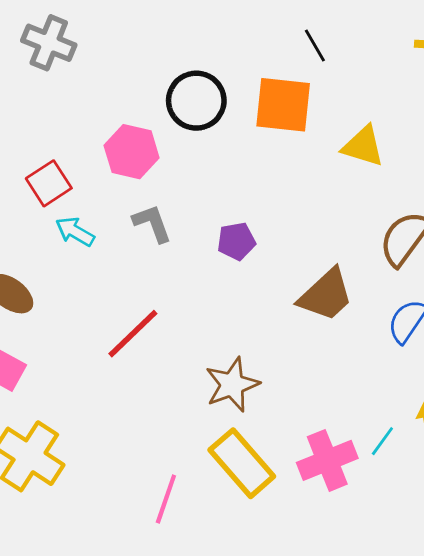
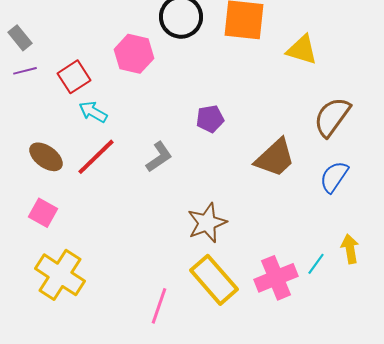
gray L-shape: (152, 223) -> (159, 157), moved, turned 76
red line: (133, 334) -> (96, 157), moved

